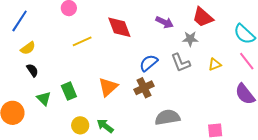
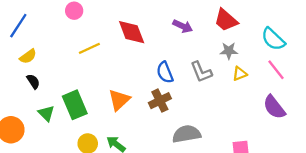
gray star: (190, 39) -> (229, 51), moved
blue semicircle: (149, 63) -> (165, 72), turned -72
green rectangle: (69, 91) -> (75, 105), size x1.4

